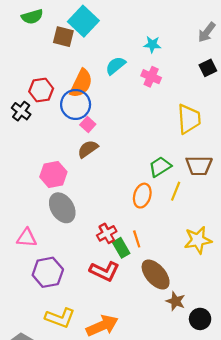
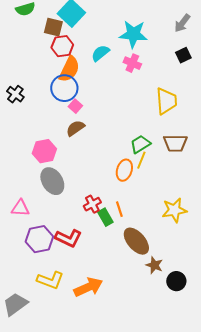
cyan star: (152, 44) -> (133, 34), size x1.8
red hexagon: (41, 90) -> (62, 46), moved
yellow line: (176, 191) -> (141, 160), moved
red L-shape: (104, 271) -> (68, 238), moved

